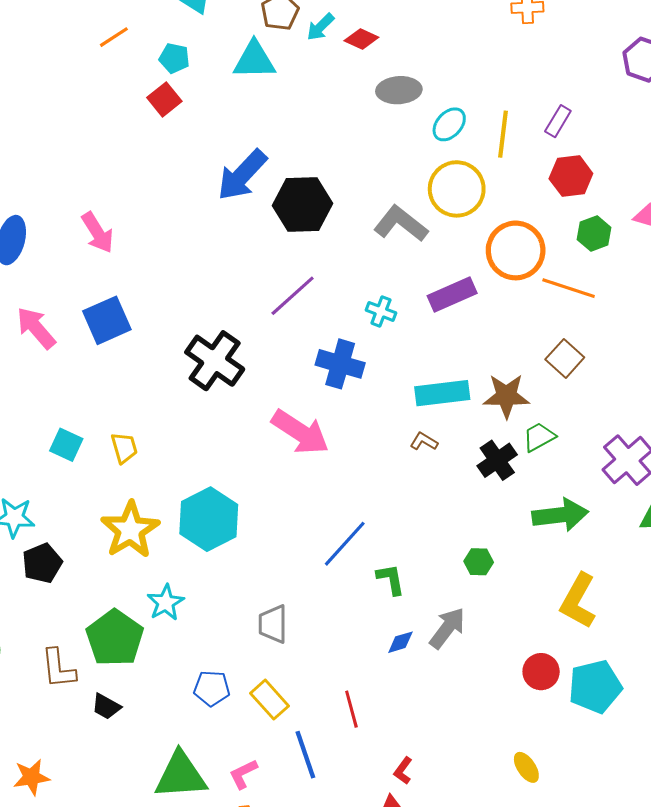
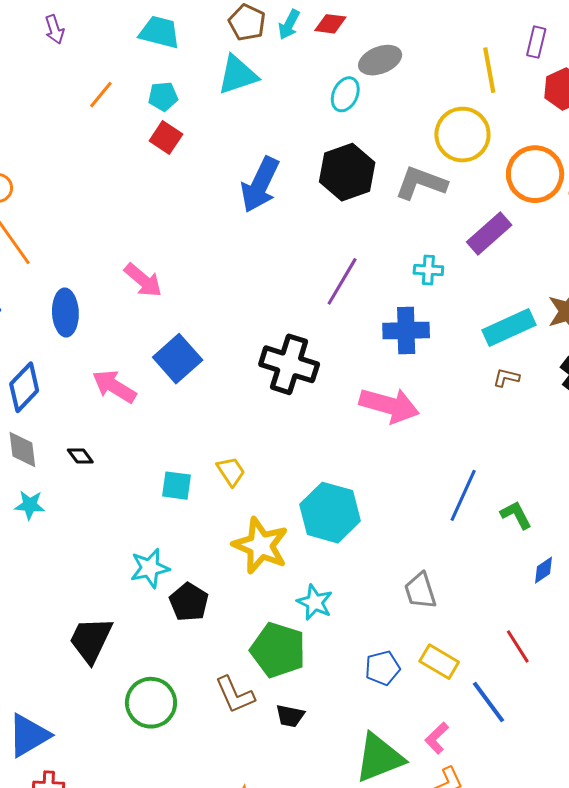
cyan ellipse: (449, 124) -> (345, 94), moved
black hexagon: (302, 204) -> (347, 172), moved

